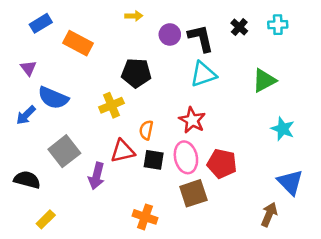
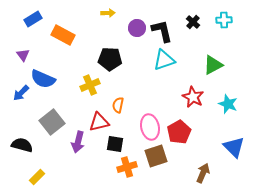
red star: (192, 120) -> (193, 97), moved
black square: (154, 160) -> (115, 144), moved
red pentagon: (222, 164) -> (179, 132), turned 30
brown arrow: (269, 214) -> (203, 173), moved
orange cross: (145, 217) -> (127, 167), moved, turned -36

